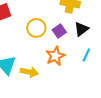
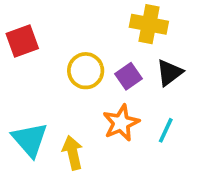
cyan line: (86, 55) -> (166, 130), moved
yellow arrow: (29, 72) -> (73, 153), turned -114

